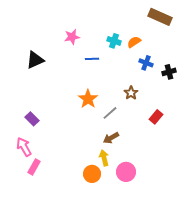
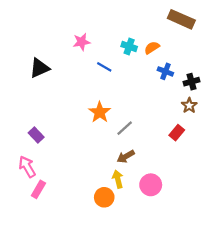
blue line: (92, 59) -> (104, 67), turned 32
brown star: (131, 93) -> (189, 105), moved
pink circle: (126, 172) -> (151, 185), moved

